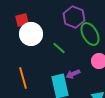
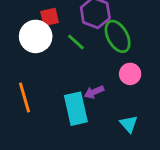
red square: (22, 20) -> (50, 17), moved
green line: (59, 48) -> (76, 42), moved

